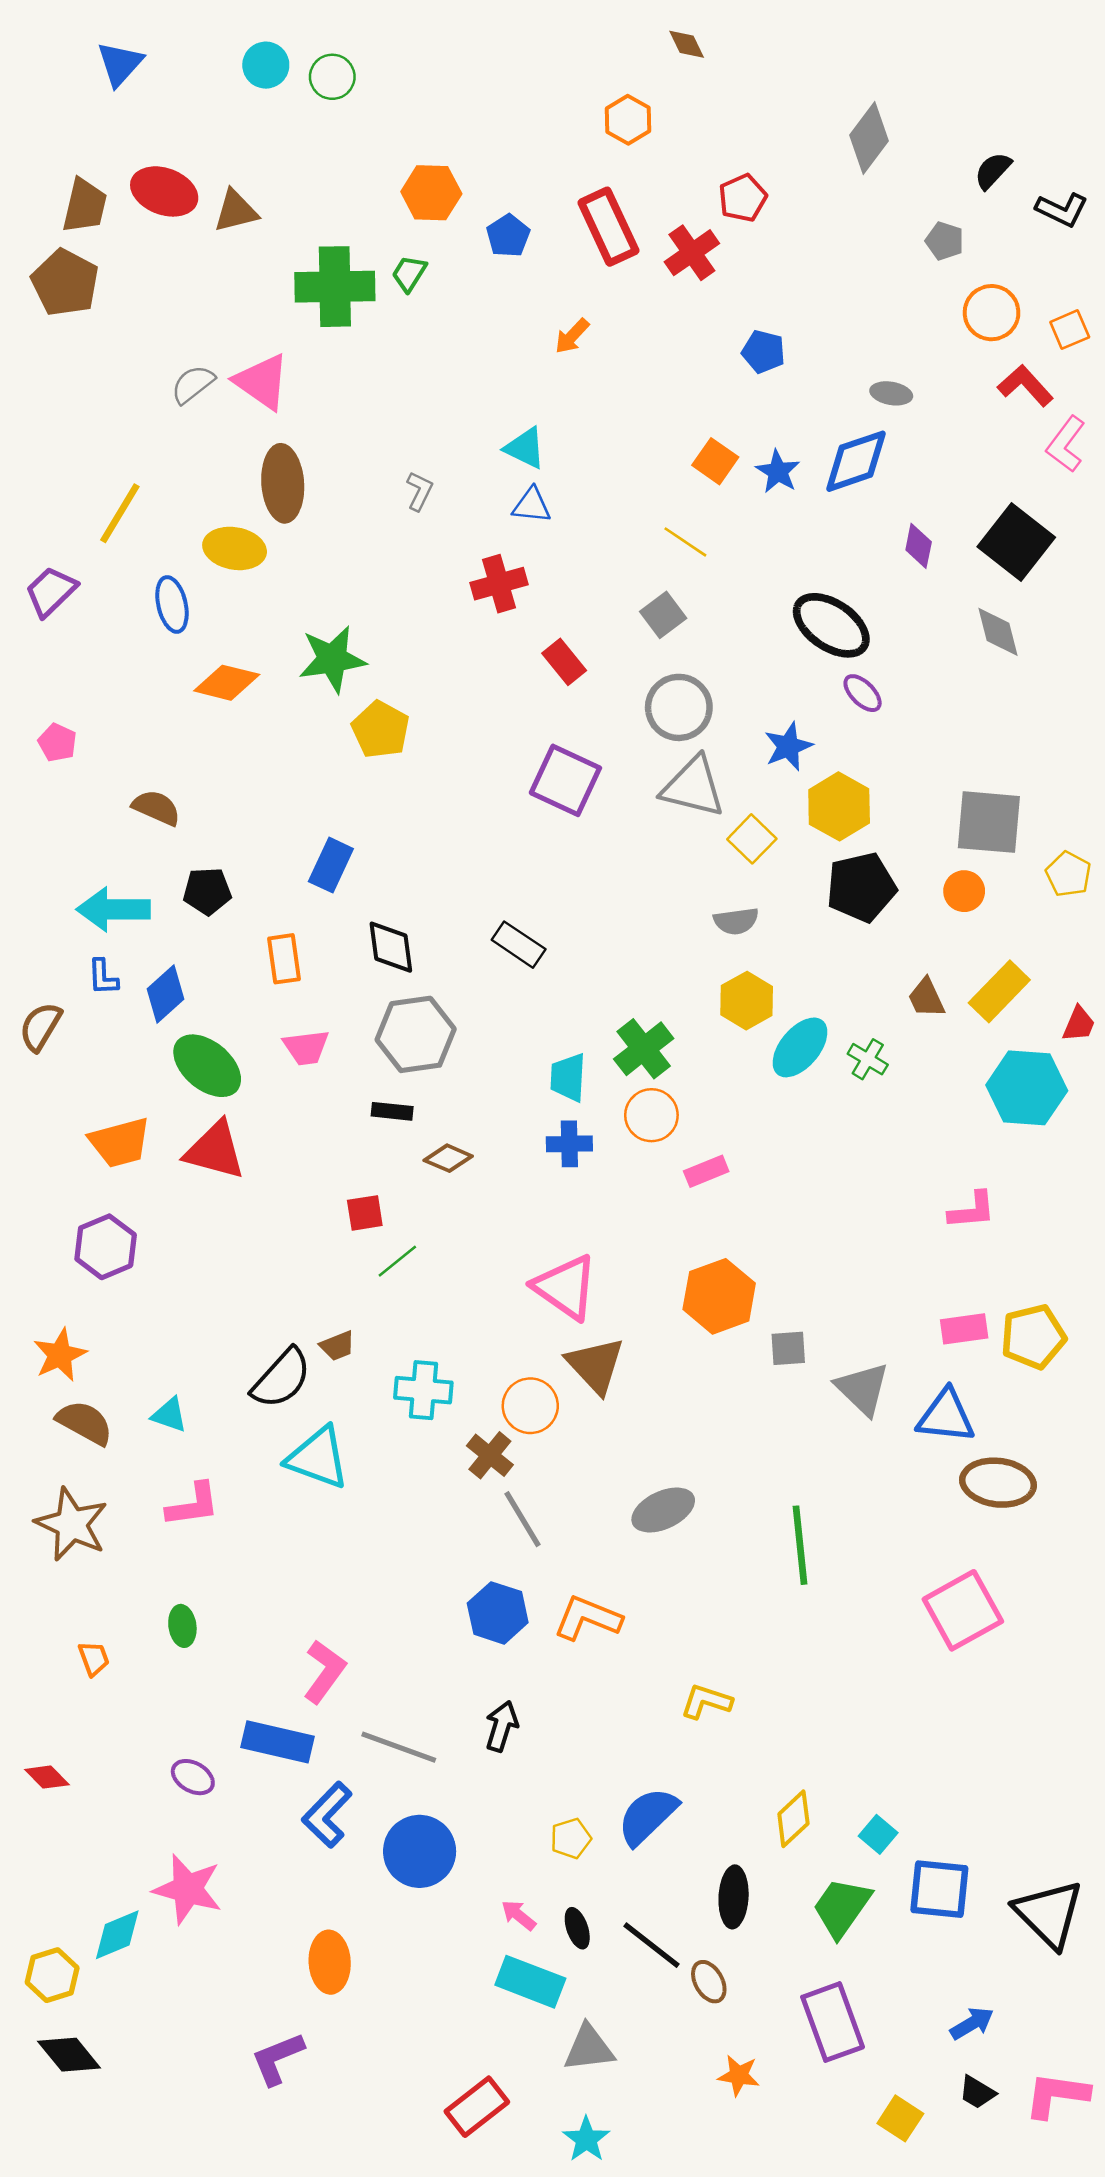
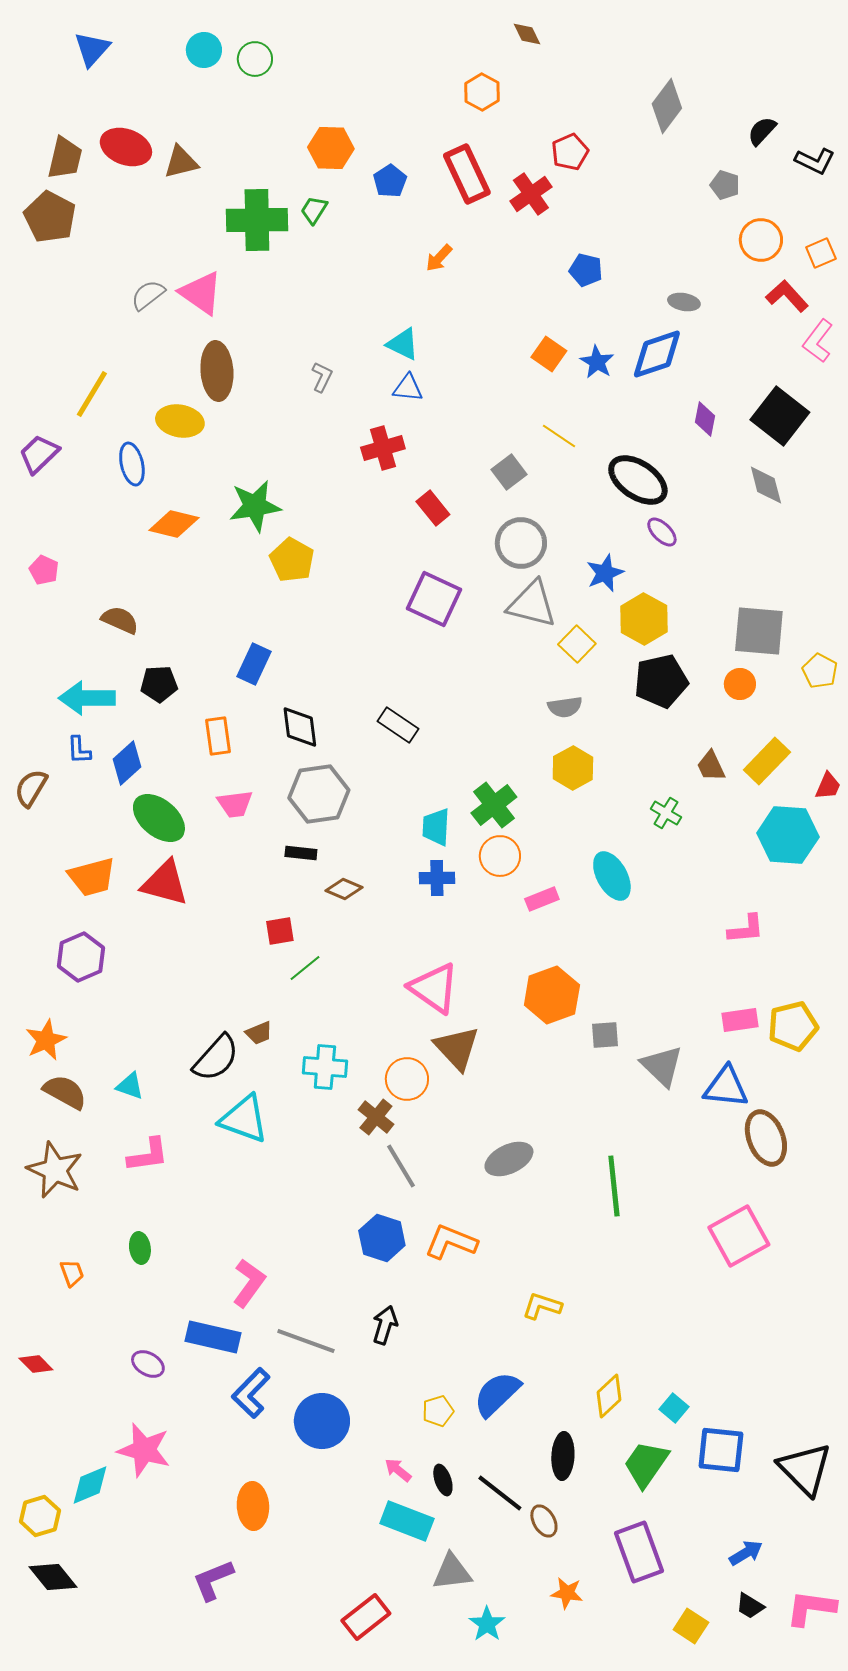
yellow line: (685, 542) -> (559, 436), moved
cyan ellipse: (800, 1047) -> (612, 876), moved, turned -69
brown ellipse: (998, 1483) -> (766, 1138), turned 62
cyan star: (586, 2139) -> (487, 1624), moved

